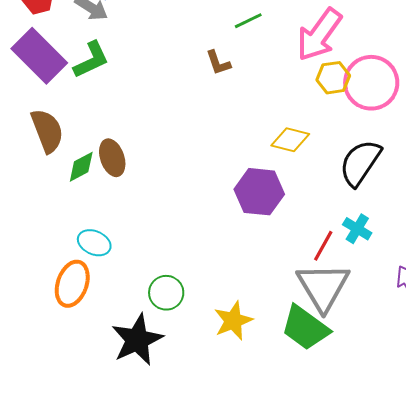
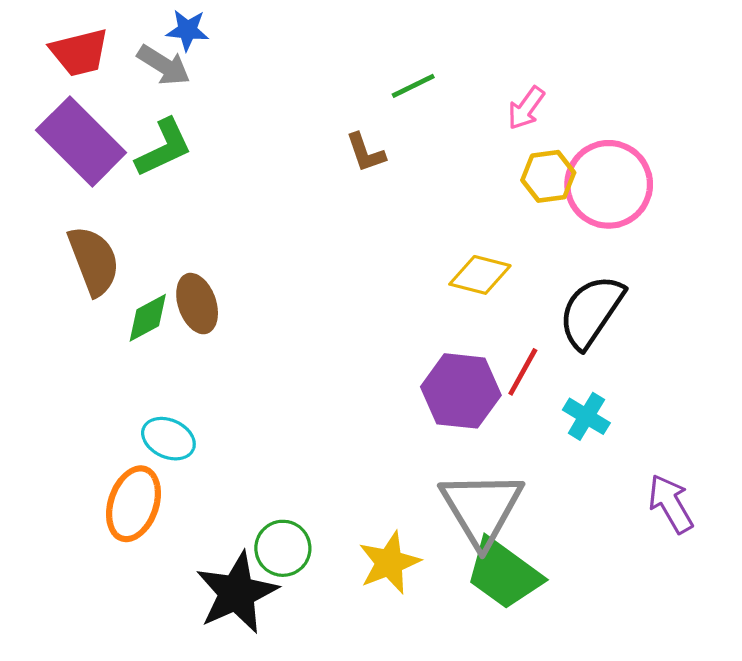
pink arrow: (319, 35) -> (526, 108), size x0.5
purple hexagon: (259, 192) -> (461, 391), moved
red line: (323, 246) -> (523, 372), moved
gray triangle: (323, 287) -> (482, 509), moved
green circle: (166, 293) -> (283, 548), moved

